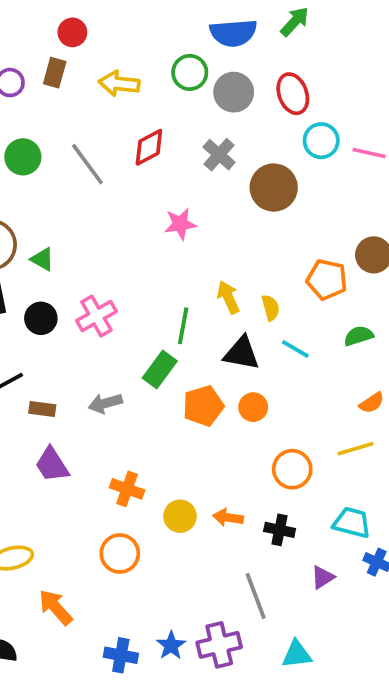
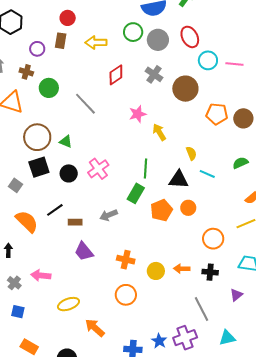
gray line: (87, 164) -> (85, 104), moved
orange pentagon: (327, 280) -> (217, 114), moved
yellow arrow: (228, 297) -> (159, 132), moved

